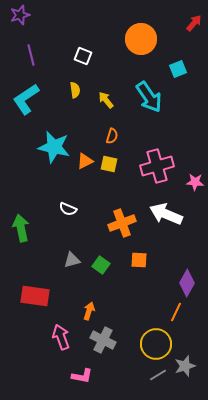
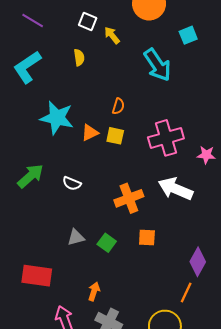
purple line: (31, 55) -> (33, 20), turned -45
yellow arrow: (106, 100) -> (112, 35), moved
green arrow: (21, 228) -> (30, 176), moved, turned 60

